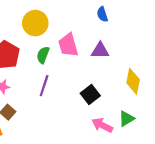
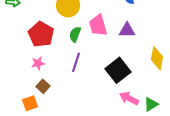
black square: (90, 94) -> (118, 70), size x1.4
green triangle: (126, 119) -> (151, 104), moved

